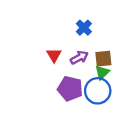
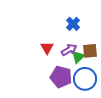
green triangle: (102, 72) -> (78, 57), moved

